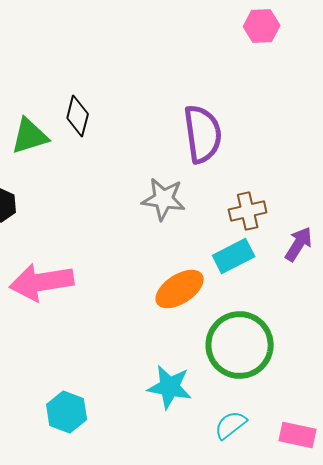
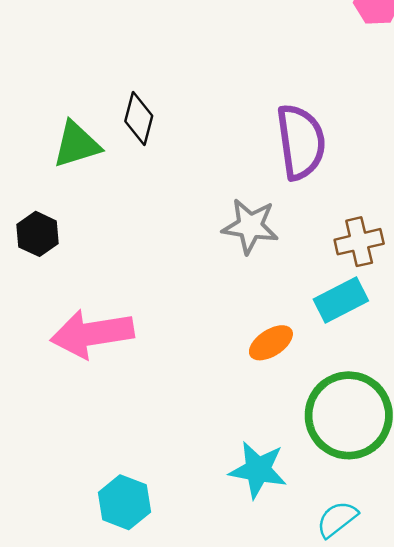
orange ellipse: (180, 289) -> (271, 343), size x0.7

